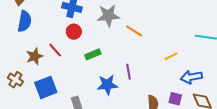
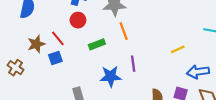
orange line: (134, 31) -> (124, 31), moved, turned 36
blue square: (46, 87) -> (55, 58), moved, size x0.6

